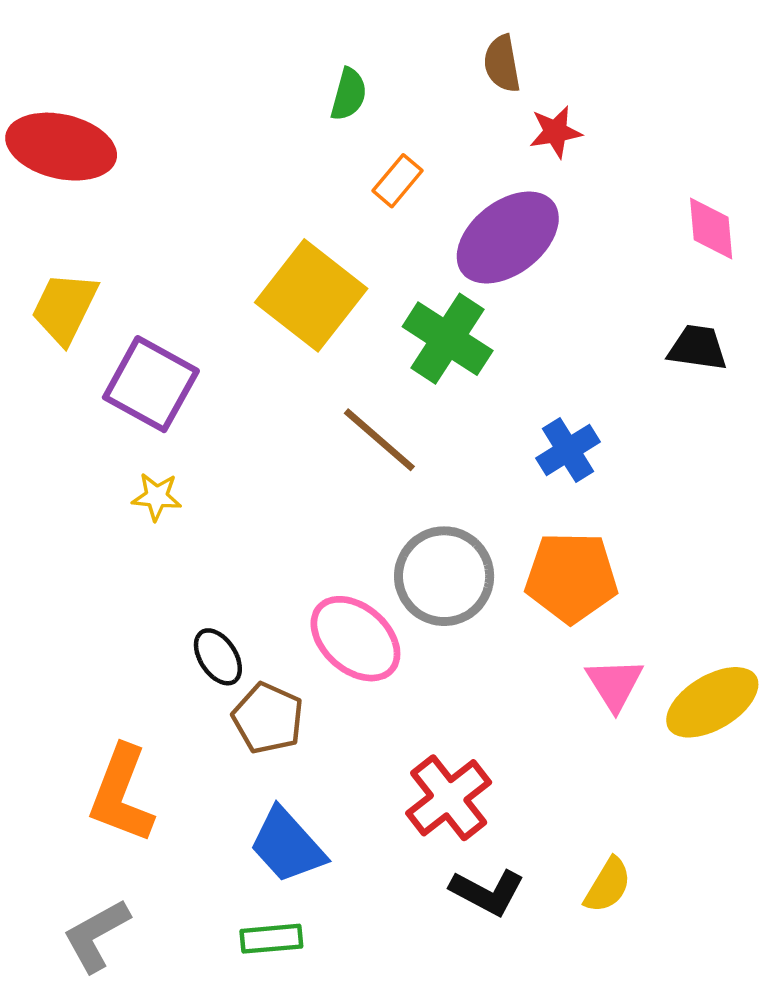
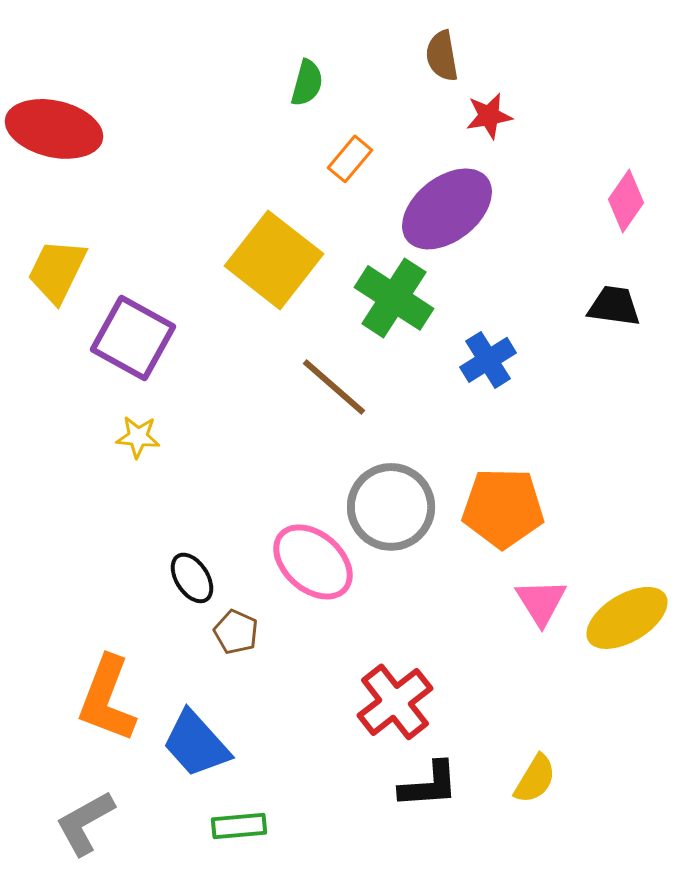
pink diamond: (711, 228) -> (626, 201), turned 40
blue cross: (568, 450) -> (488, 360), moved
brown pentagon: (268, 718) -> (236, 632), size x0.7
blue trapezoid: (287, 845) -> (196, 744), moved
black L-shape: (487, 892) -> (429, 785), turned -32

